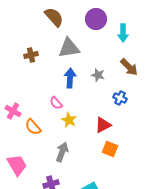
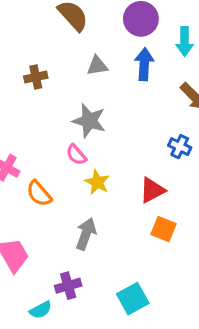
gray triangle: (69, 48) -> (97, 66), size x0.6
gray star: (98, 75) -> (89, 121), moved, size x1.5
blue arrow: (70, 78) -> (144, 64), moved

